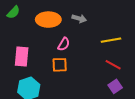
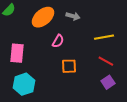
orange ellipse: (48, 20) -> (43, 17), turned -40
orange square: (60, 65) -> (69, 66), moved

